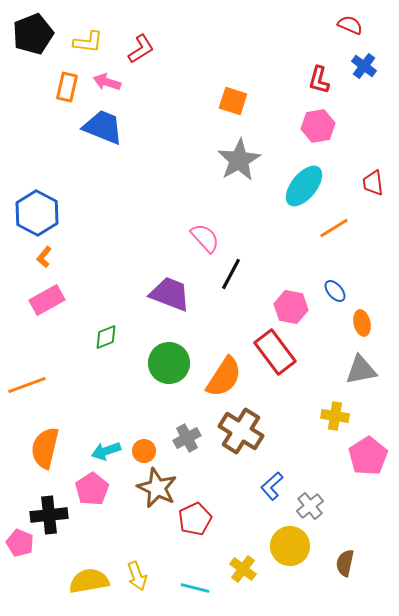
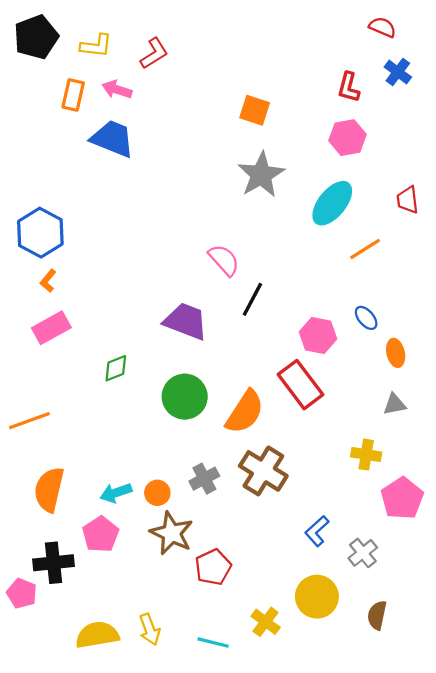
gray triangle: (361, 370) -> (395, 404), size x0.7
blue L-shape: (272, 486) -> (317, 531), moved
gray cross: (310, 506) -> (363, 553), moved

